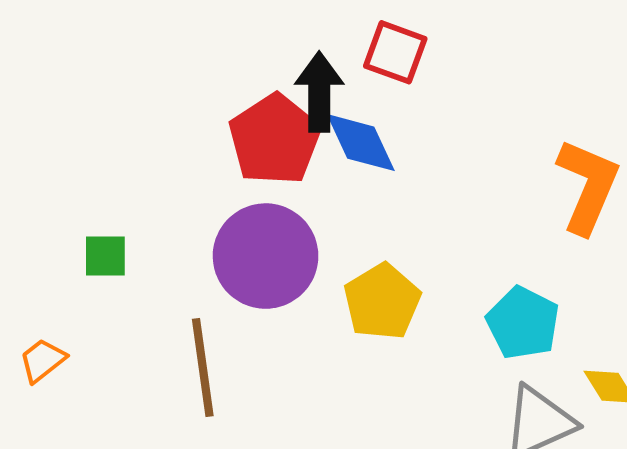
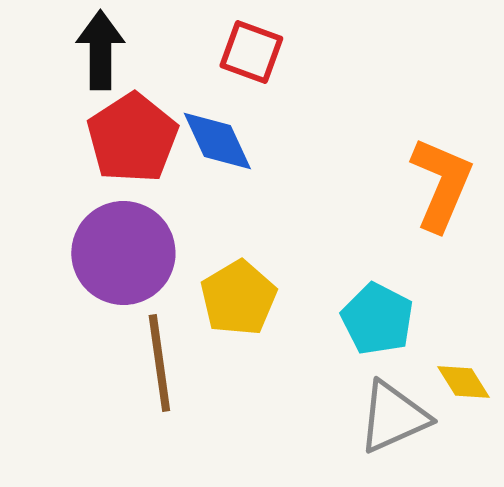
black arrow: (319, 92) -> (100, 50), moved
brown line: (203, 368) -> (159, 363), moved

